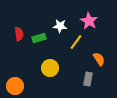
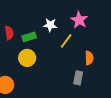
orange semicircle: (99, 59) -> (89, 58), turned 32
yellow circle: (50, 68) -> (27, 58), moved

